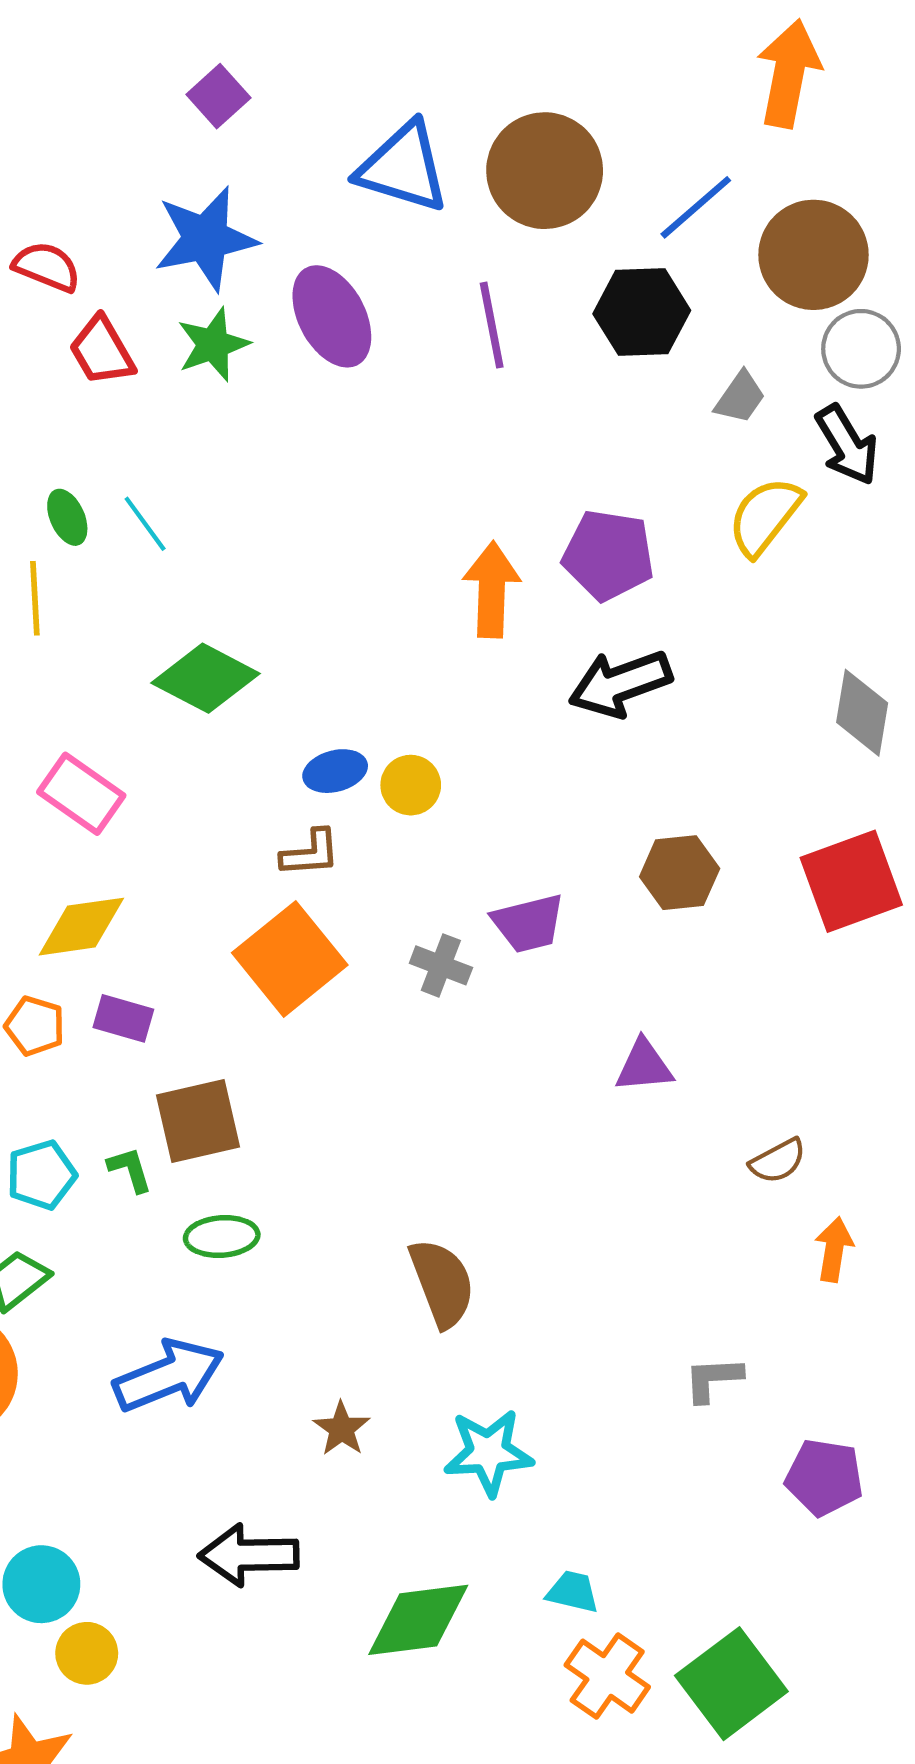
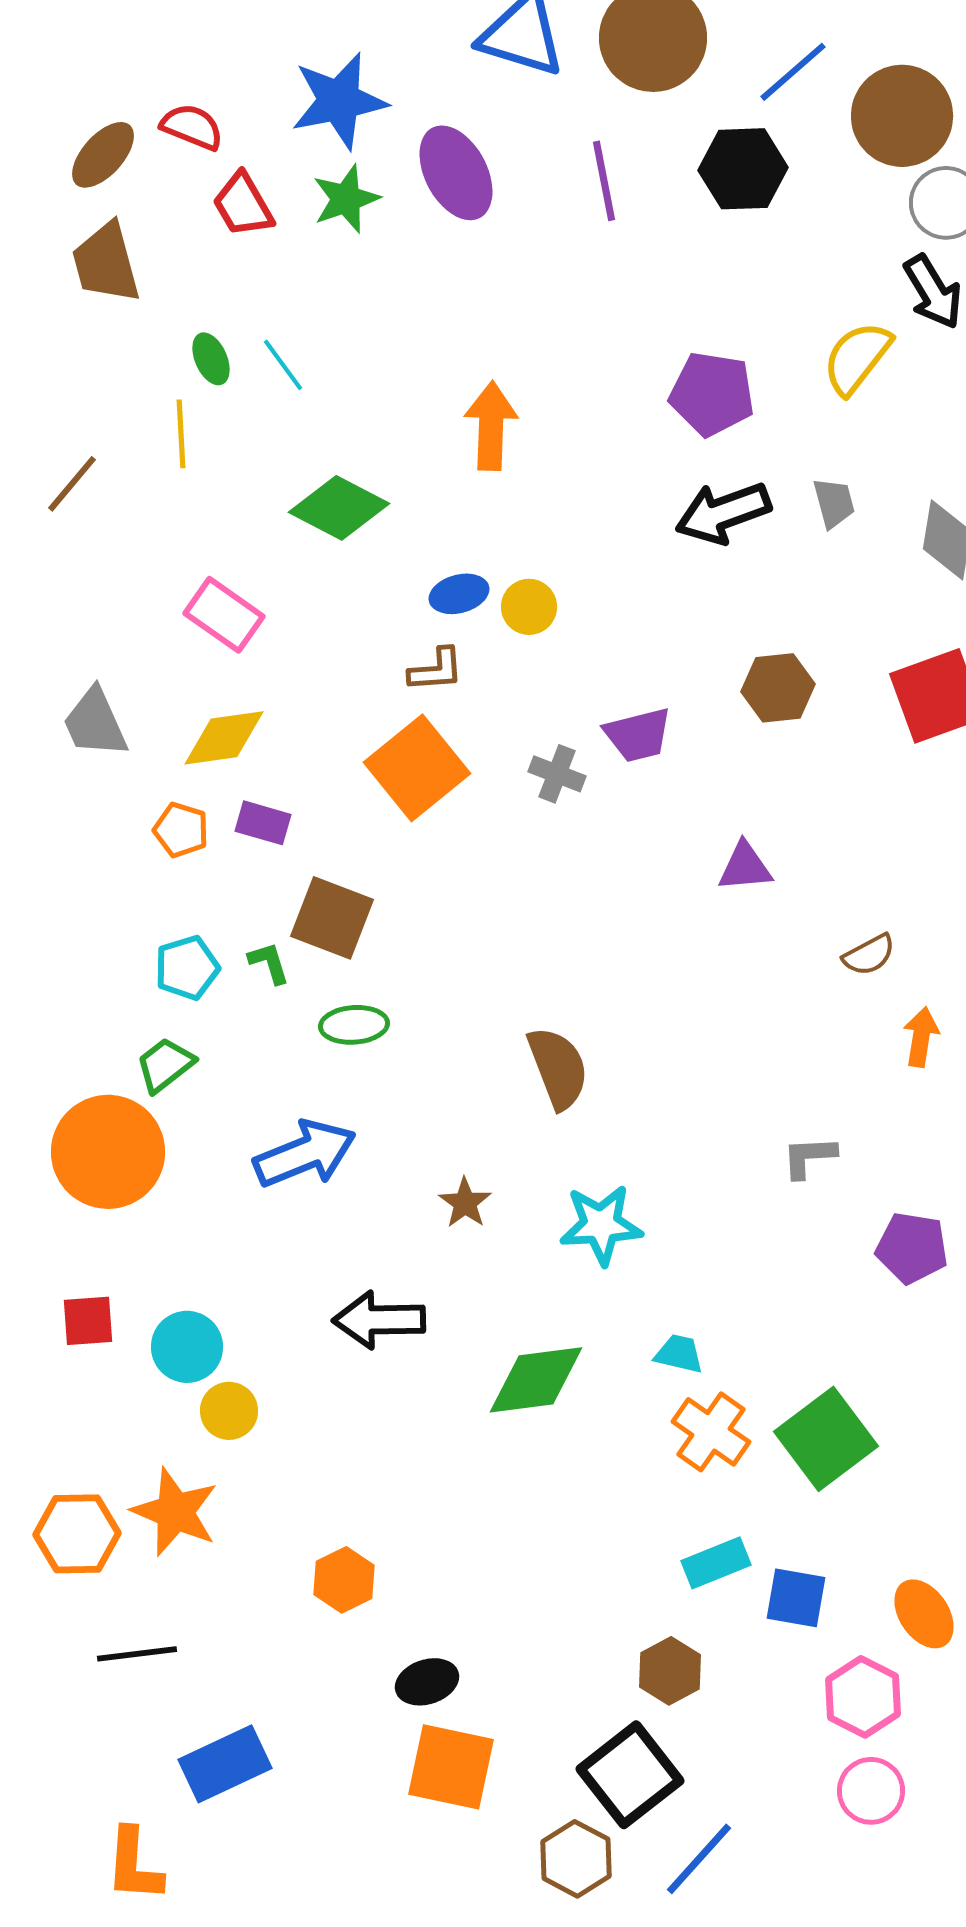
gray trapezoid: (740, 397) -> (834, 503), moved, turned -50
orange arrow: (492, 590) -> (491, 426), moved
brown square: (198, 1121) -> (332, 918), turned 34

